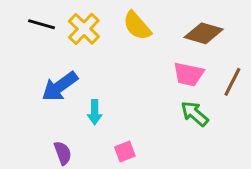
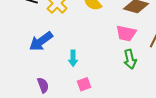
cyan arrow: (95, 112) -> (73, 58), moved
green arrow: (195, 114) -> (130, 59), turned -144

